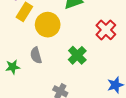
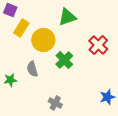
green cross: (77, 55) -> (64, 60), moved

